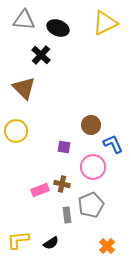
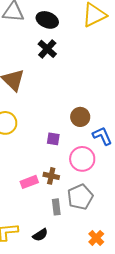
black cross: (41, 55) -> (47, 49), moved

